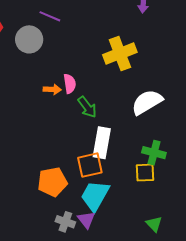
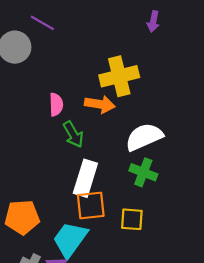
orange arrow: (52, 89) -> (100, 104), moved, size x1.4
green cross: (154, 153) -> (143, 172), moved
orange square: (90, 165) -> (91, 206), moved

